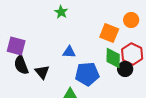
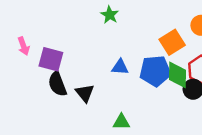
orange square: (109, 33) -> (172, 42), turned 36
blue pentagon: (87, 74) -> (155, 71), moved

